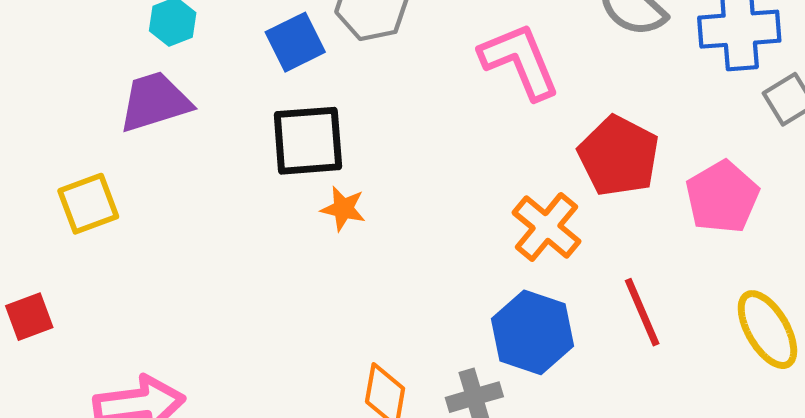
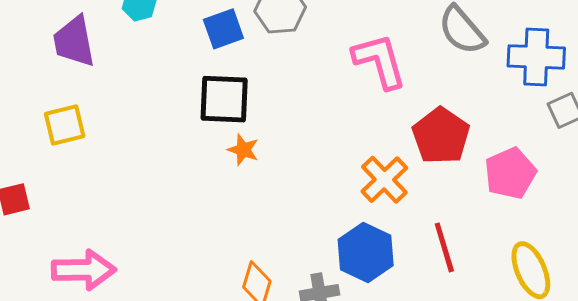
purple trapezoid: (155, 102) -> (74, 41), moved, turned -90

